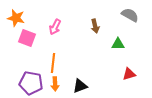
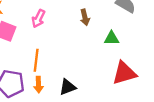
red triangle: (129, 74) -> (124, 73), size x1.6

